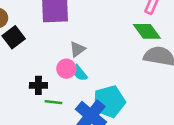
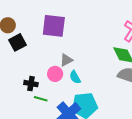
cyan semicircle: (80, 73) -> (75, 77), moved

